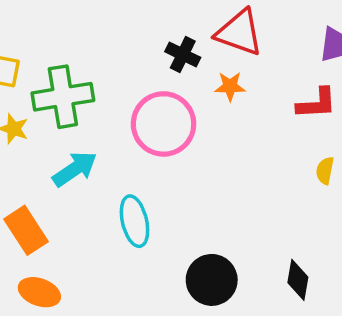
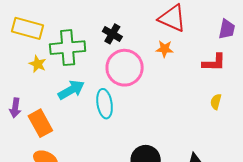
black cross: (183, 55) -> (112, 34), moved
cyan ellipse: (135, 221) -> (105, 104), moved

